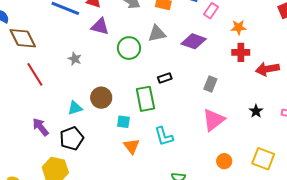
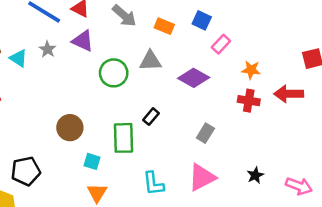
gray star: (75, 59) -> (48, 49), moved
red arrow: (267, 69) -> (289, 94), moved
black rectangle: (165, 78) -> (151, 117), turned -40
cyan triangle: (75, 108) -> (18, 58), moved, turned 42
cyan L-shape: (164, 136) -> (153, 183), moved

